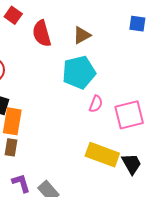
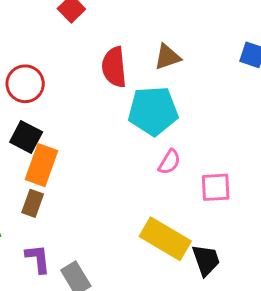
red semicircle: (42, 33) -> (114, 67), moved
pink square: (129, 115) -> (216, 187), size x0.7

